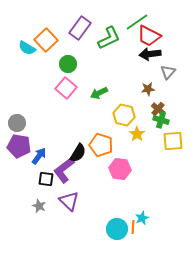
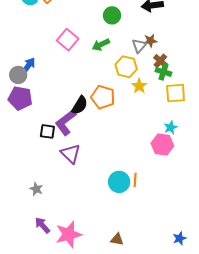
green circle: (68, 64) -> (112, 15), moved
gray triangle: (168, 72) -> (139, 46), moved
blue arrow: (39, 156) -> (28, 66), moved
pink hexagon: (120, 169) -> (162, 145), moved
gray star: (39, 206) -> (36, 189), moved
cyan star: (142, 218) -> (171, 127), moved

